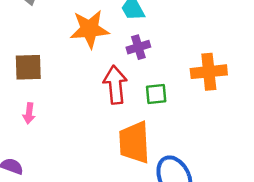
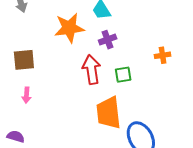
orange cross: (209, 72) -> (163, 55), size x0.6

